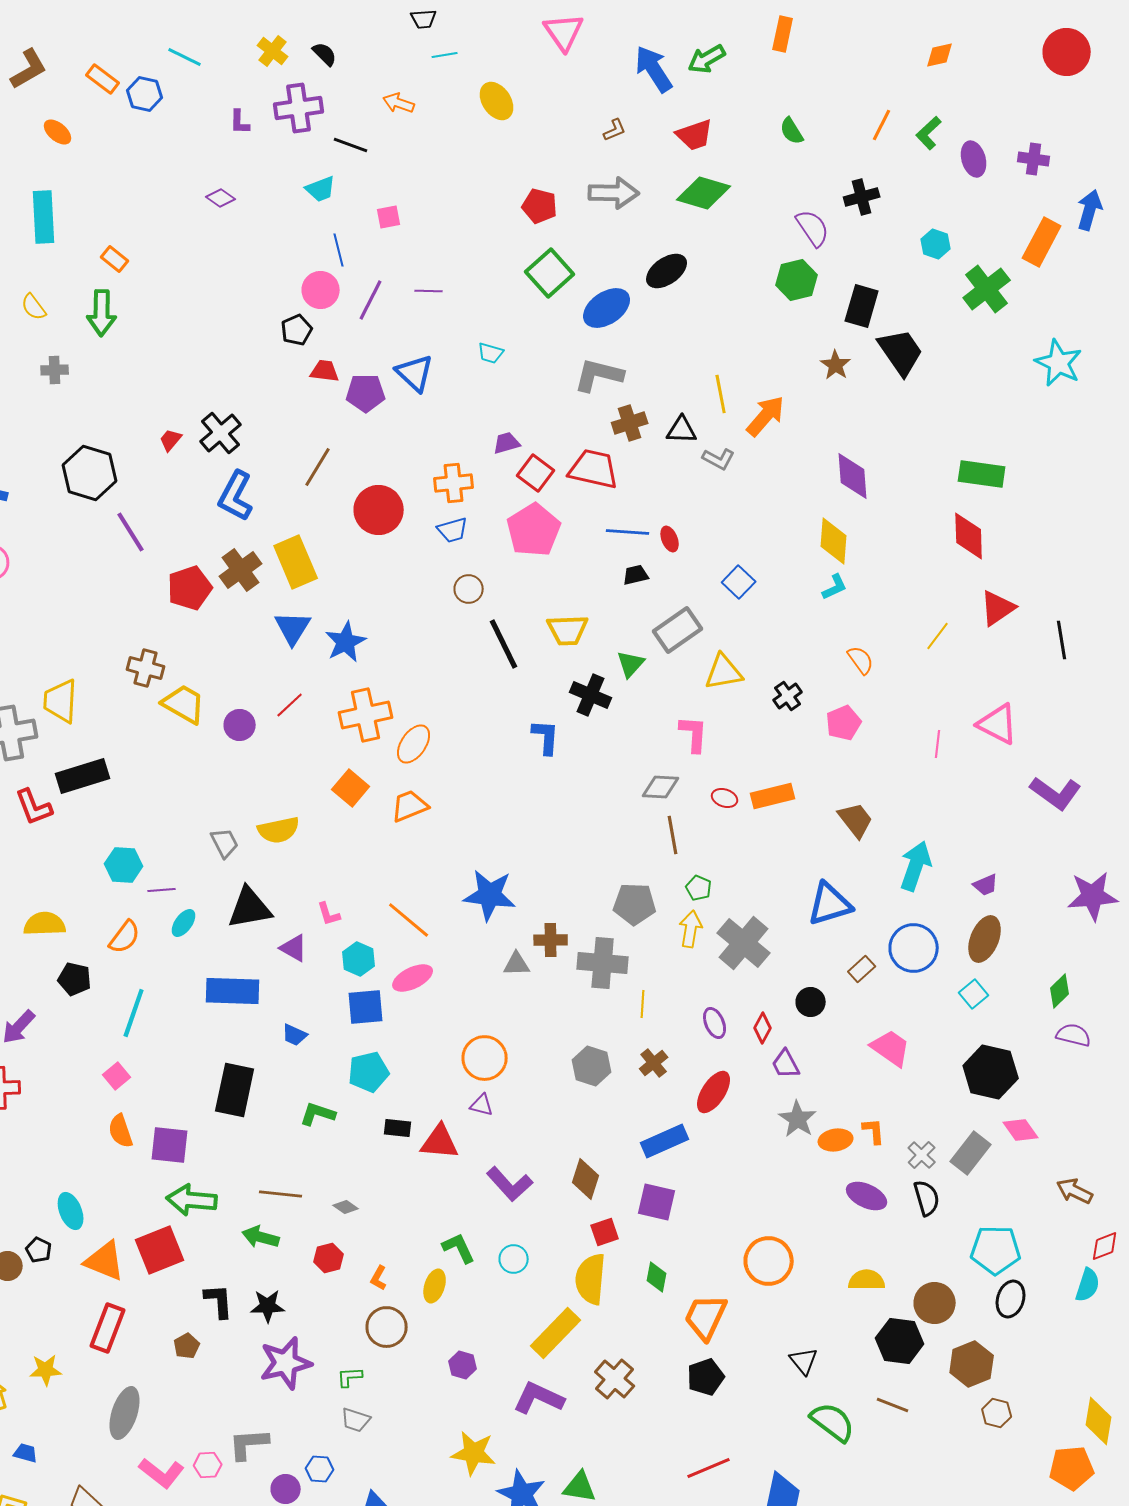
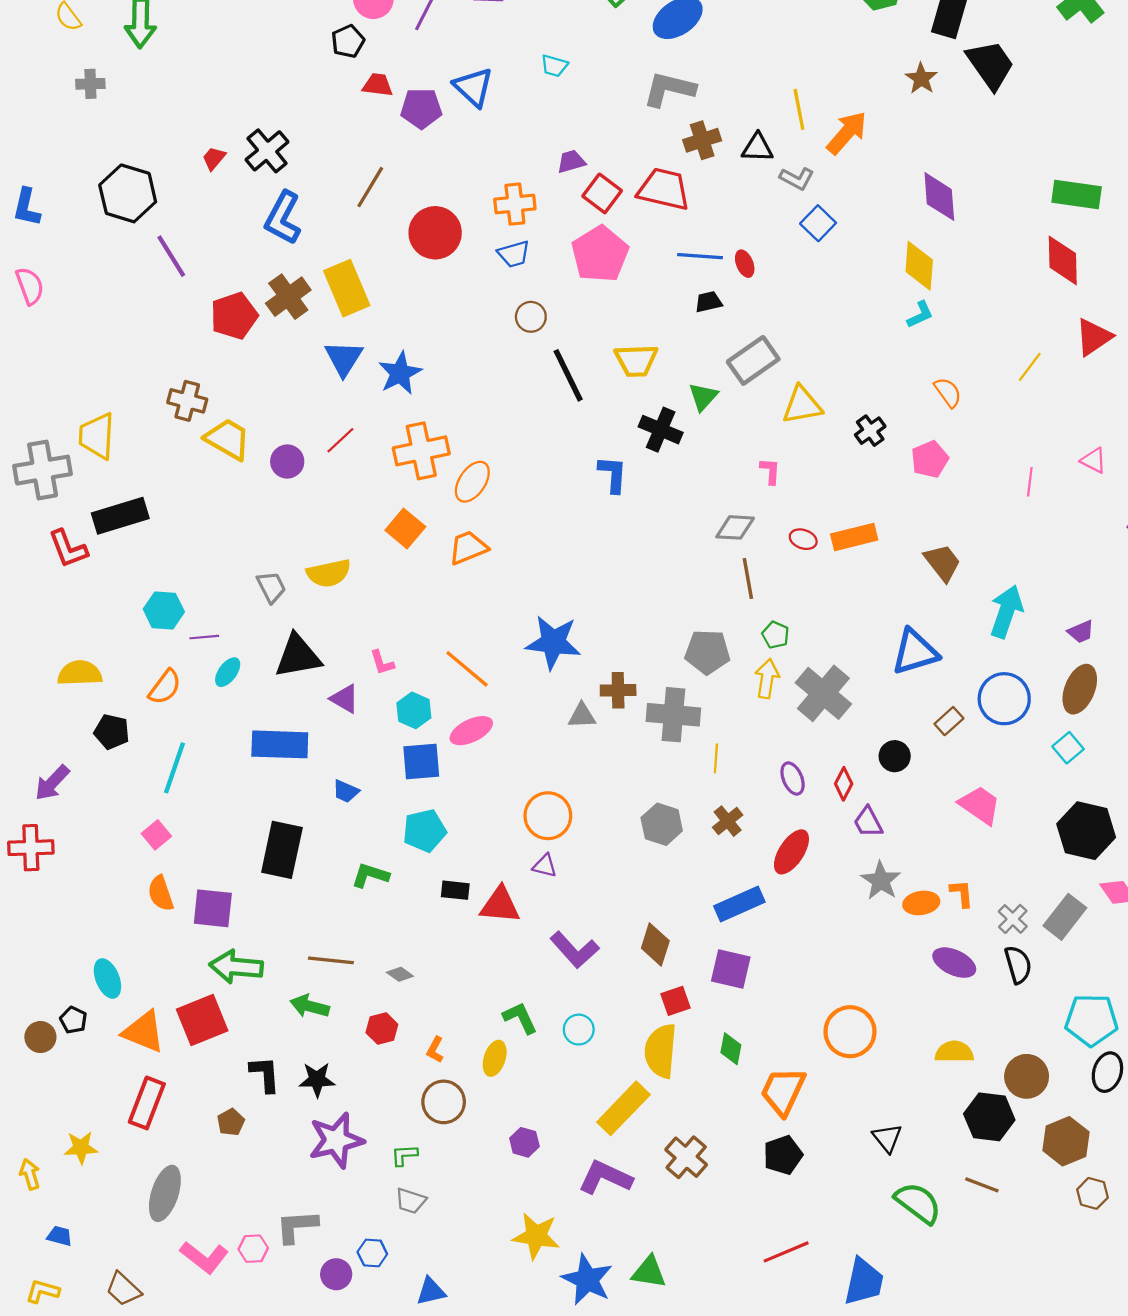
blue square: (739, 582) -> (818, 223), moved
pink triangle: (998, 724) -> (1094, 460), size x0.6
pink L-shape: (694, 734) -> (770, 471), size x0.7

